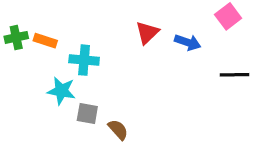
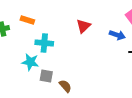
orange rectangle: (45, 41) -> (27, 20), moved
blue arrow: (188, 42) -> (117, 35), moved

